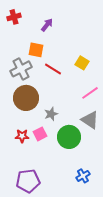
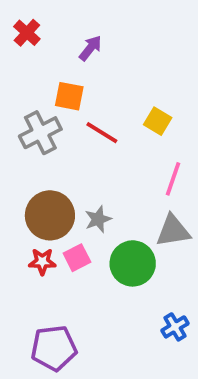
red cross: (14, 17) -> (27, 33), turned -32
pink line: (90, 93) -> (173, 179), turned -36
brown circle: (26, 98) -> (50, 215), moved
gray triangle: (90, 120) -> (173, 231), turned -42
blue cross: (83, 176) -> (175, 327), moved

